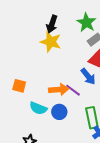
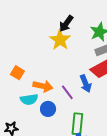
orange arrow: (59, 90) -> (43, 86), moved
cyan semicircle: (38, 108) -> (29, 99), turned -48

